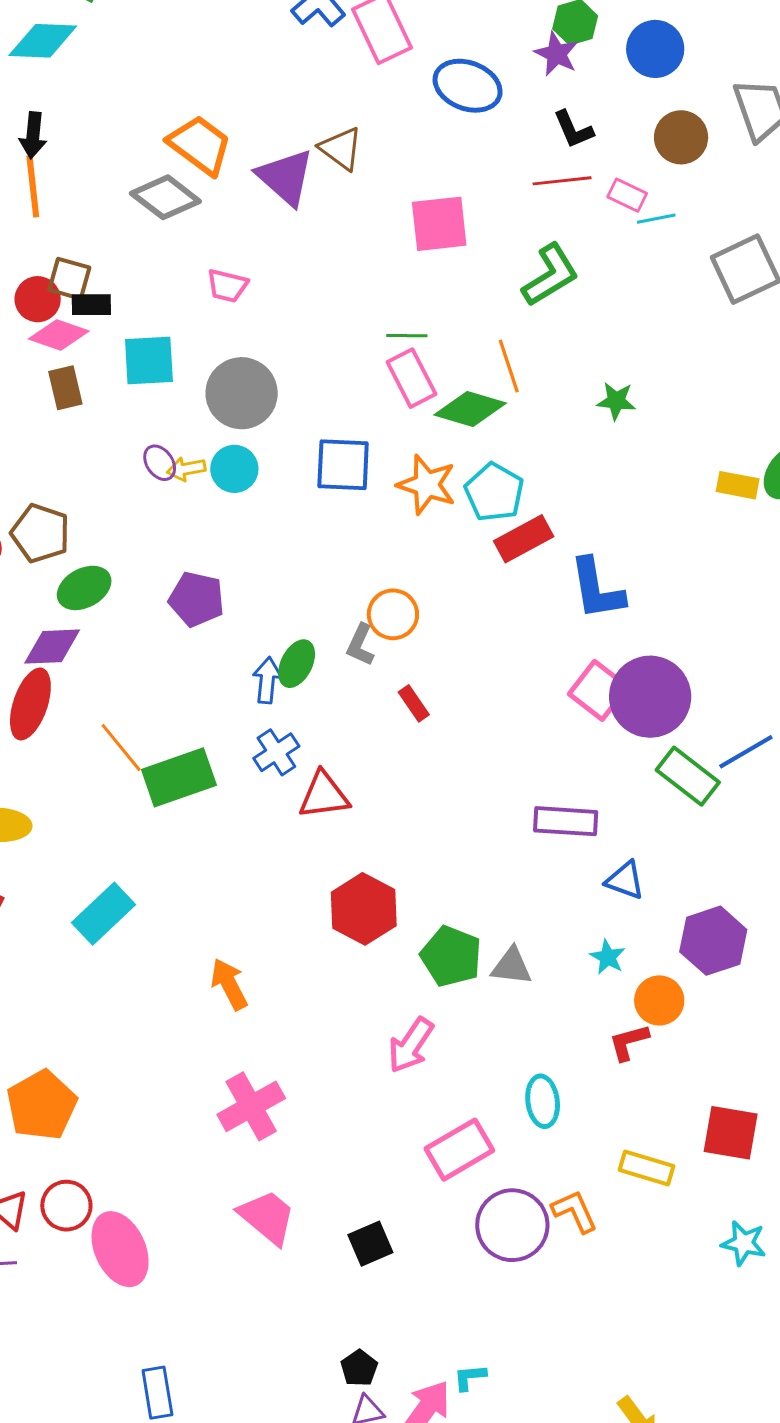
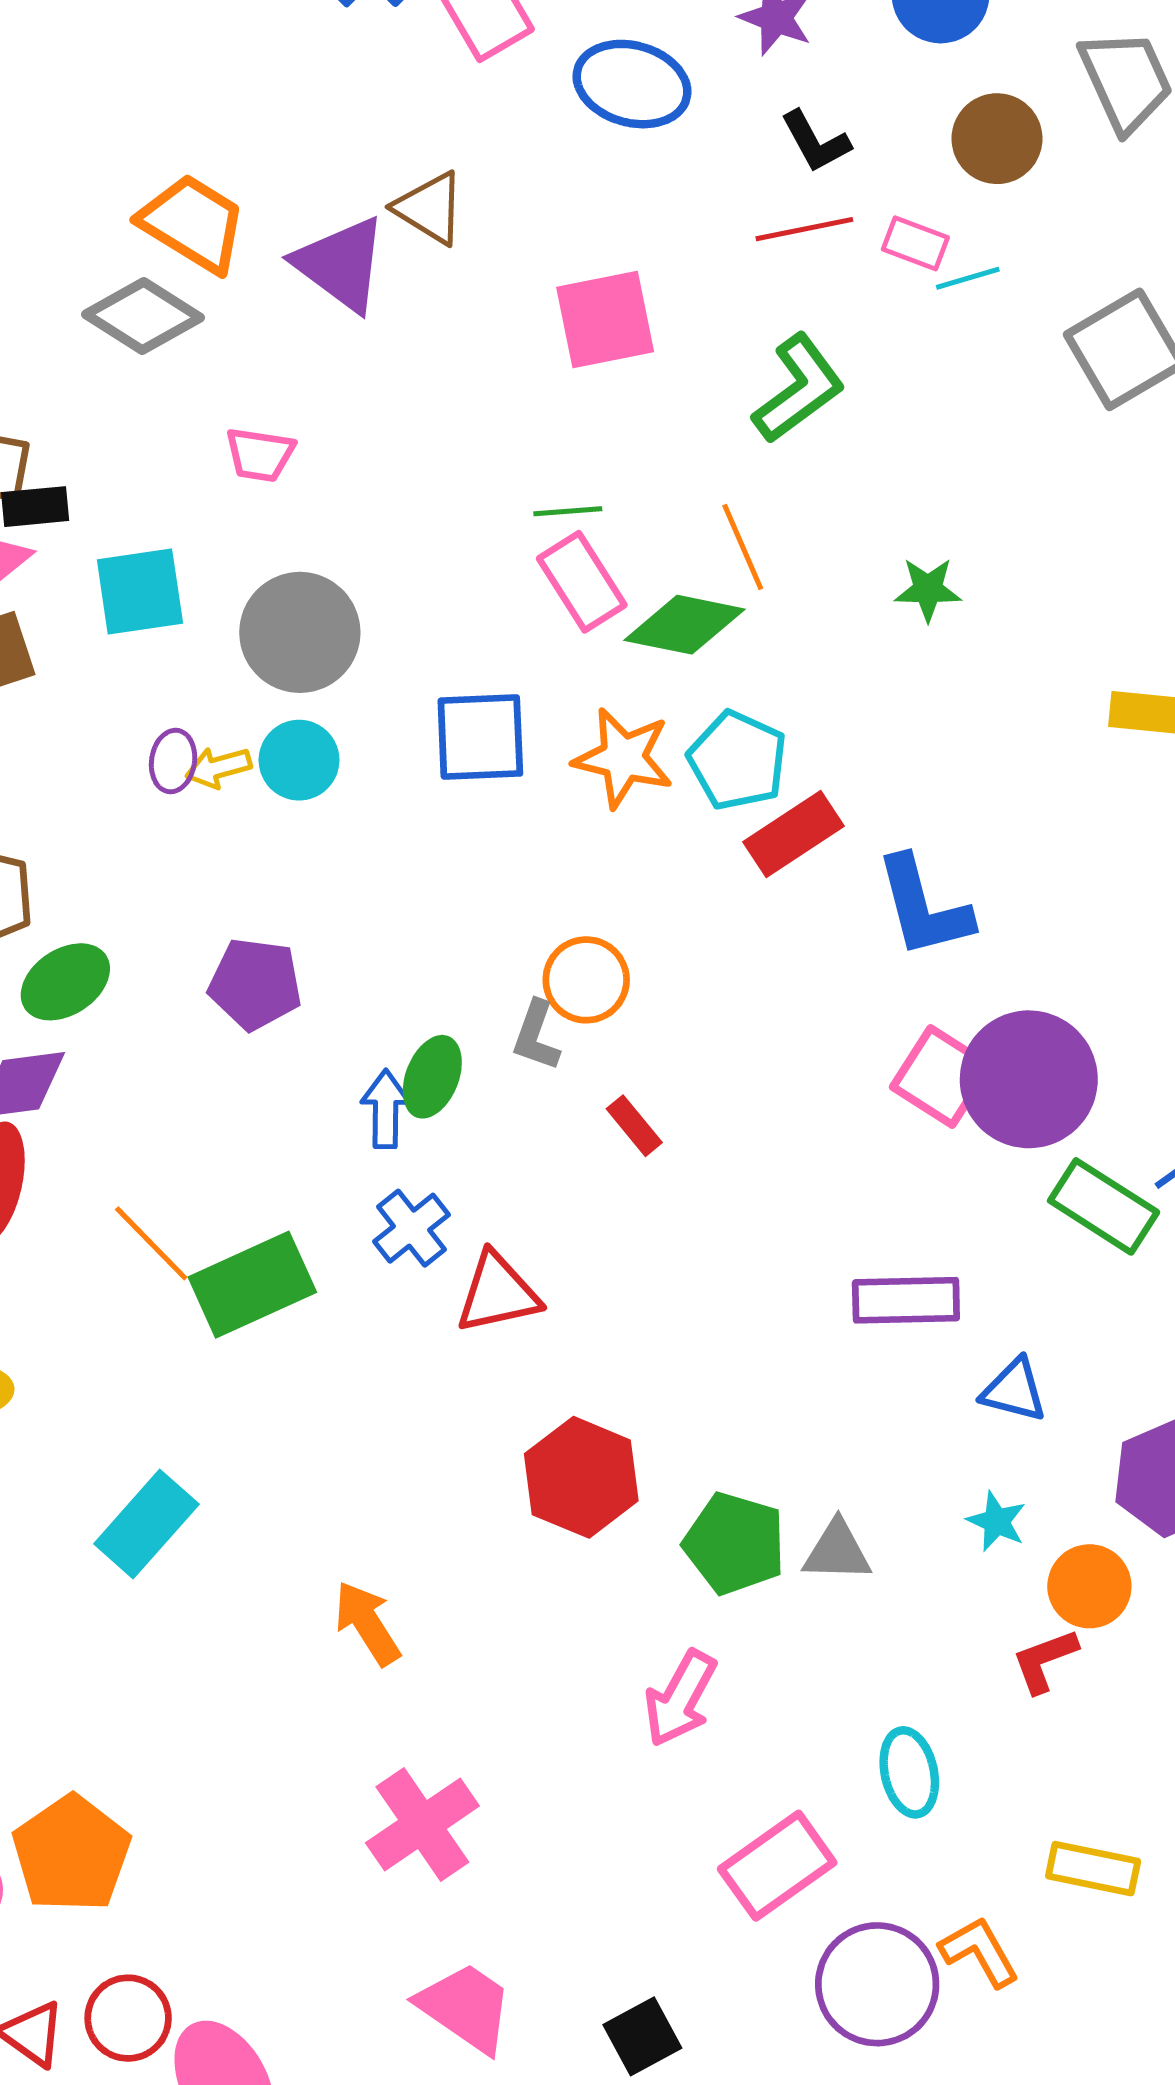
purple ellipse: (160, 463) -> (173, 761), turned 48

